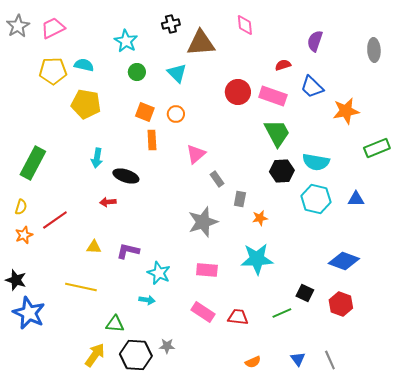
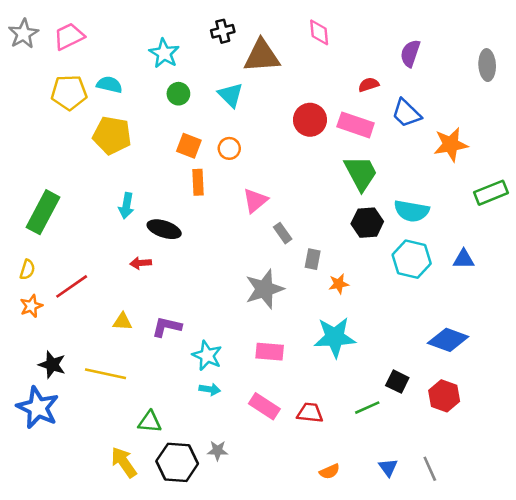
black star: (16, 280) -> (52, 365), moved
cyan arrow: (147, 300) -> (210, 389), moved
yellow arrow: (95, 355) -> (124, 462), turned -70

